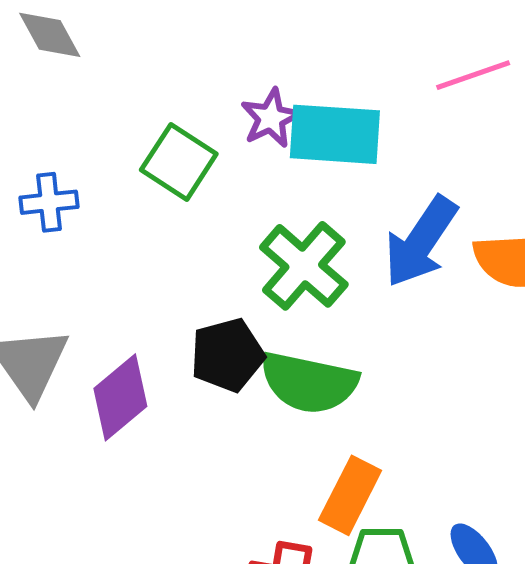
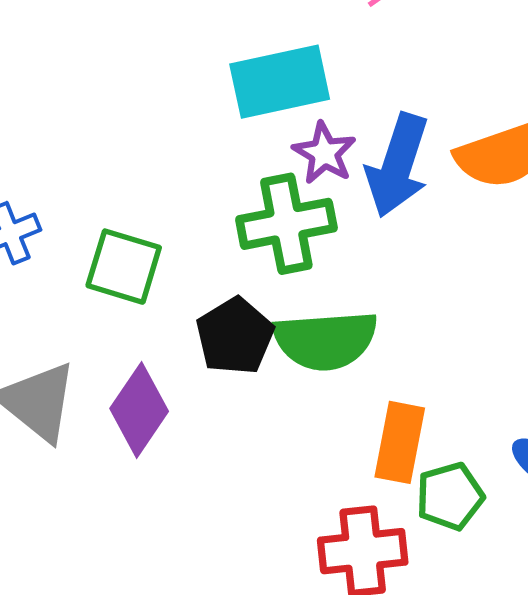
purple star: (271, 118) -> (324, 153), moved
green square: (179, 162) -> (124, 267), moved
green cross: (304, 266) -> (286, 224), turned -36

